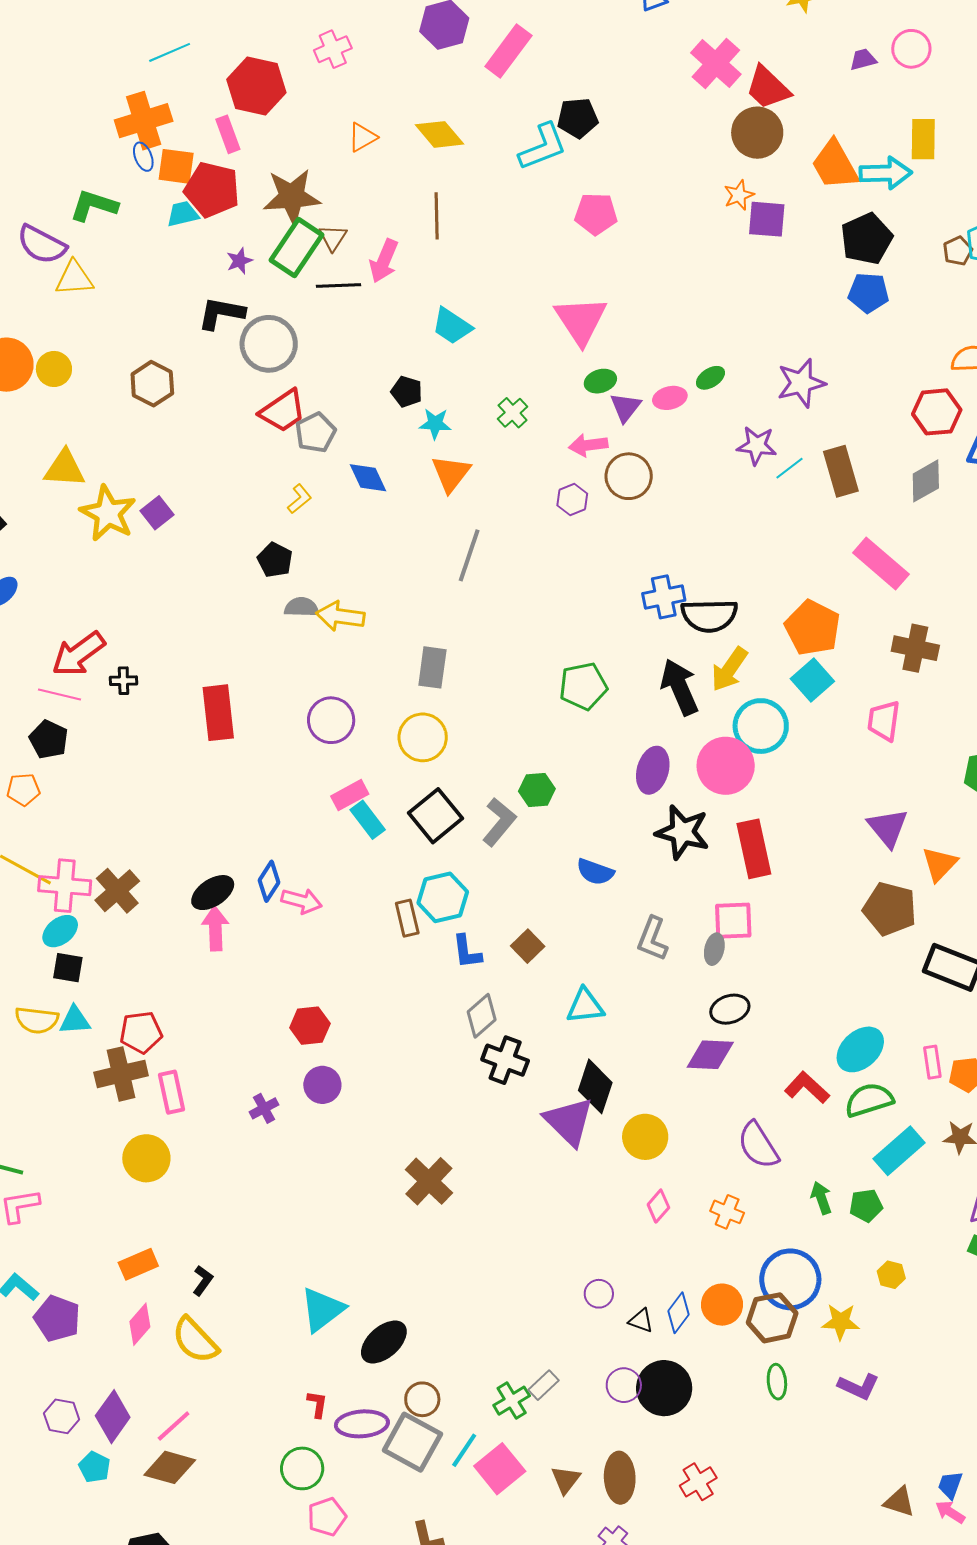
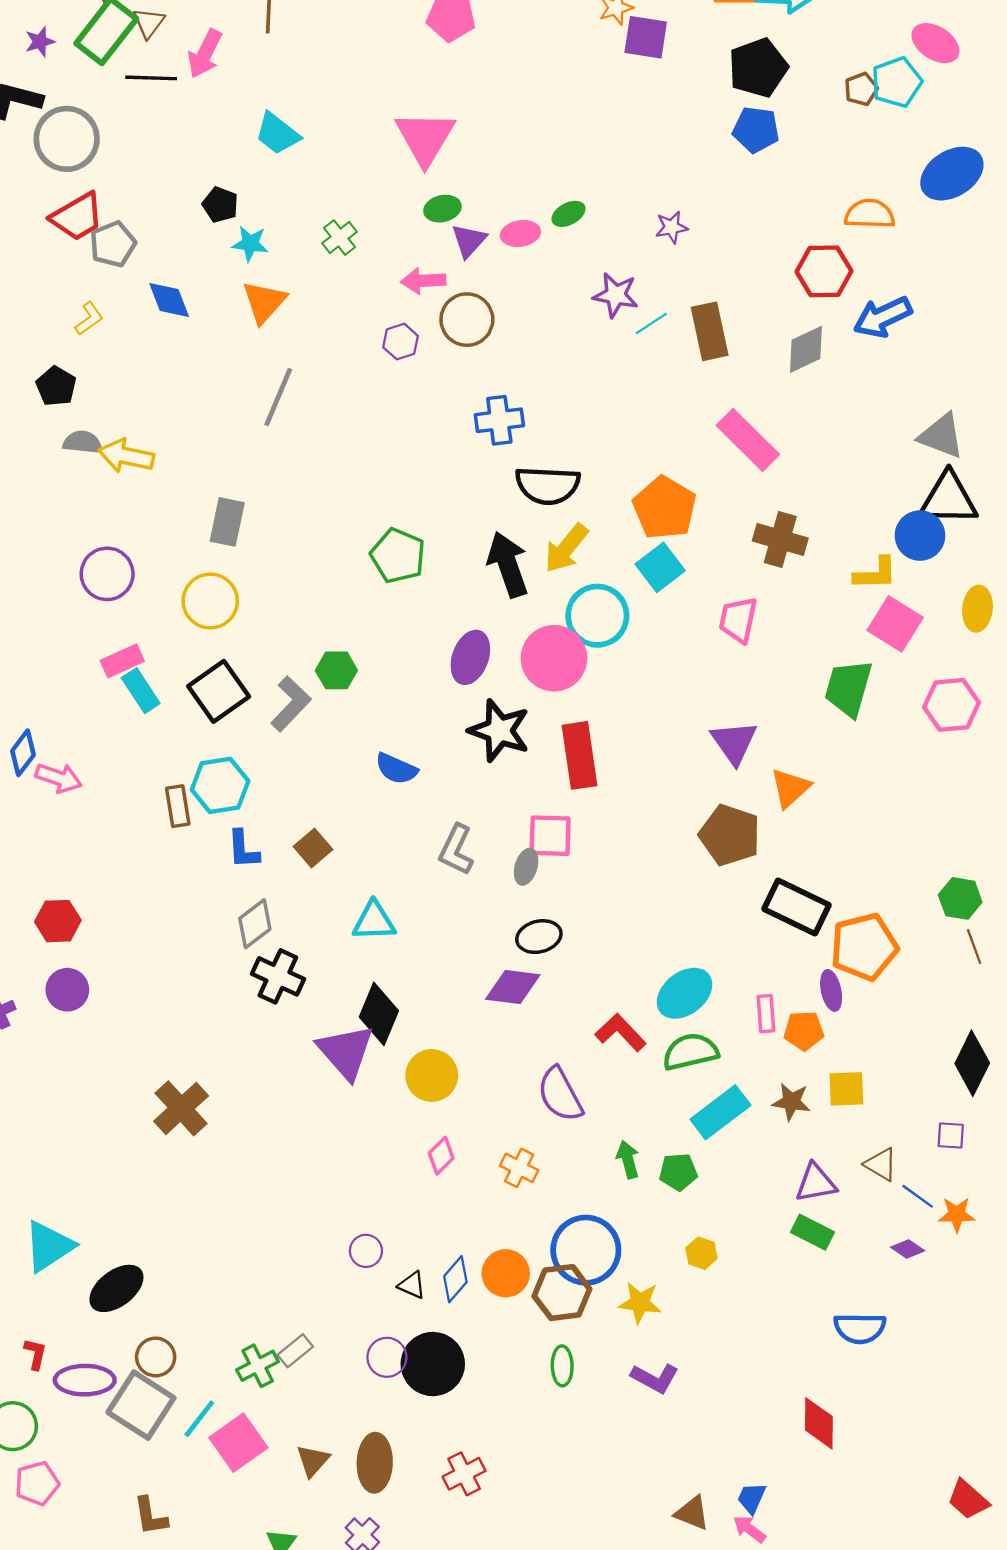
purple star: (801, 383) -> (672, 227), size x0.6
blue cross: (664, 597) -> (499, 420), moved
green pentagon: (583, 686) -> (398, 556), turned 30

